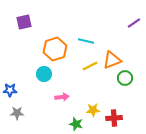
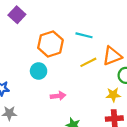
purple square: (24, 22) -> (17, 15), turned -35
yellow star: (93, 110) -> (113, 95), moved

